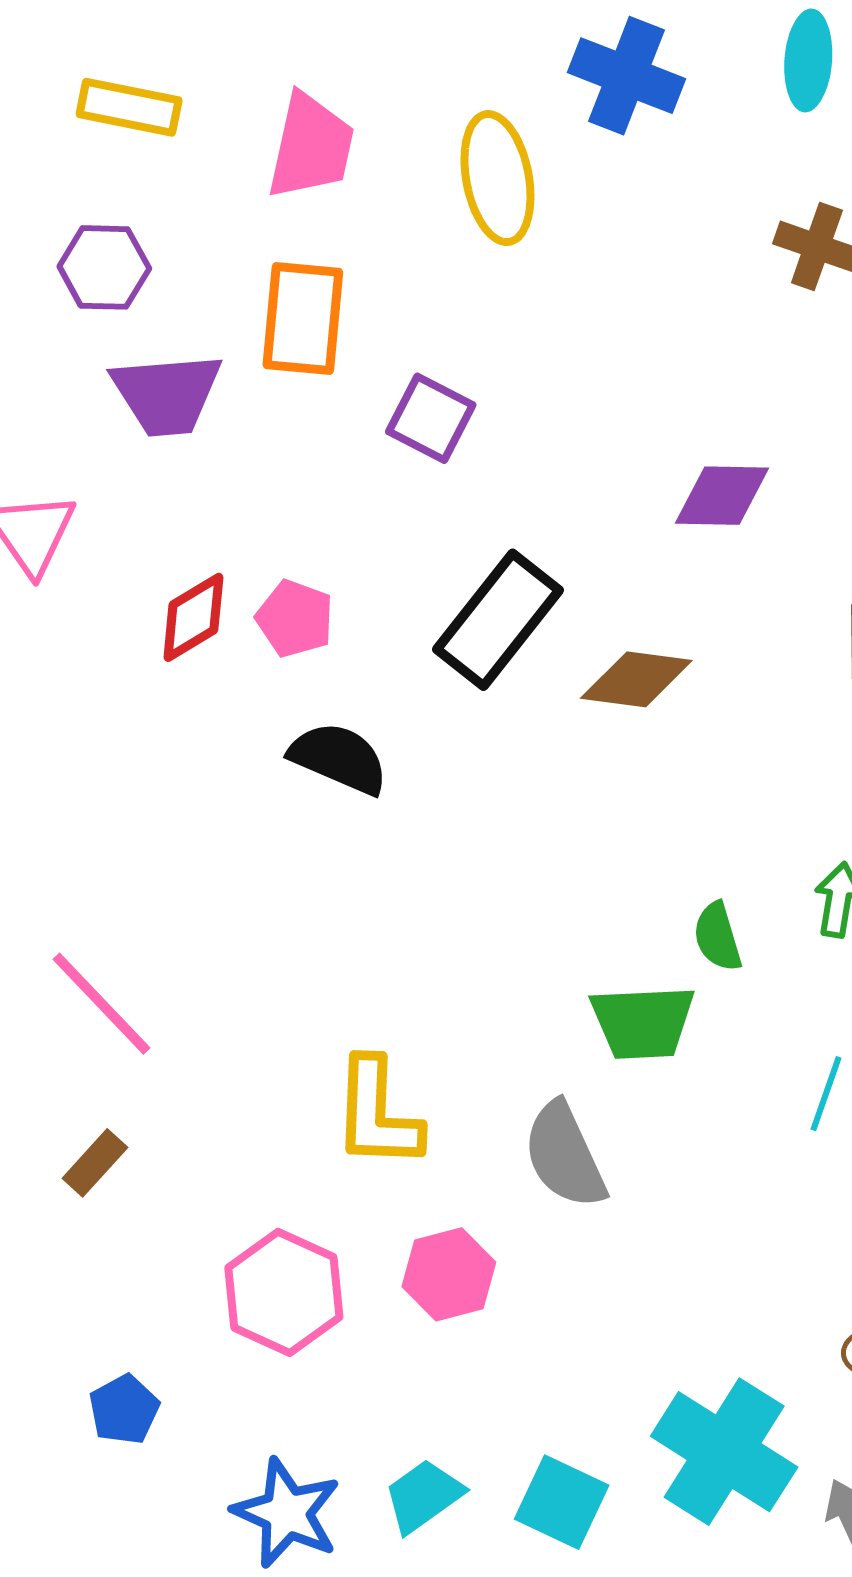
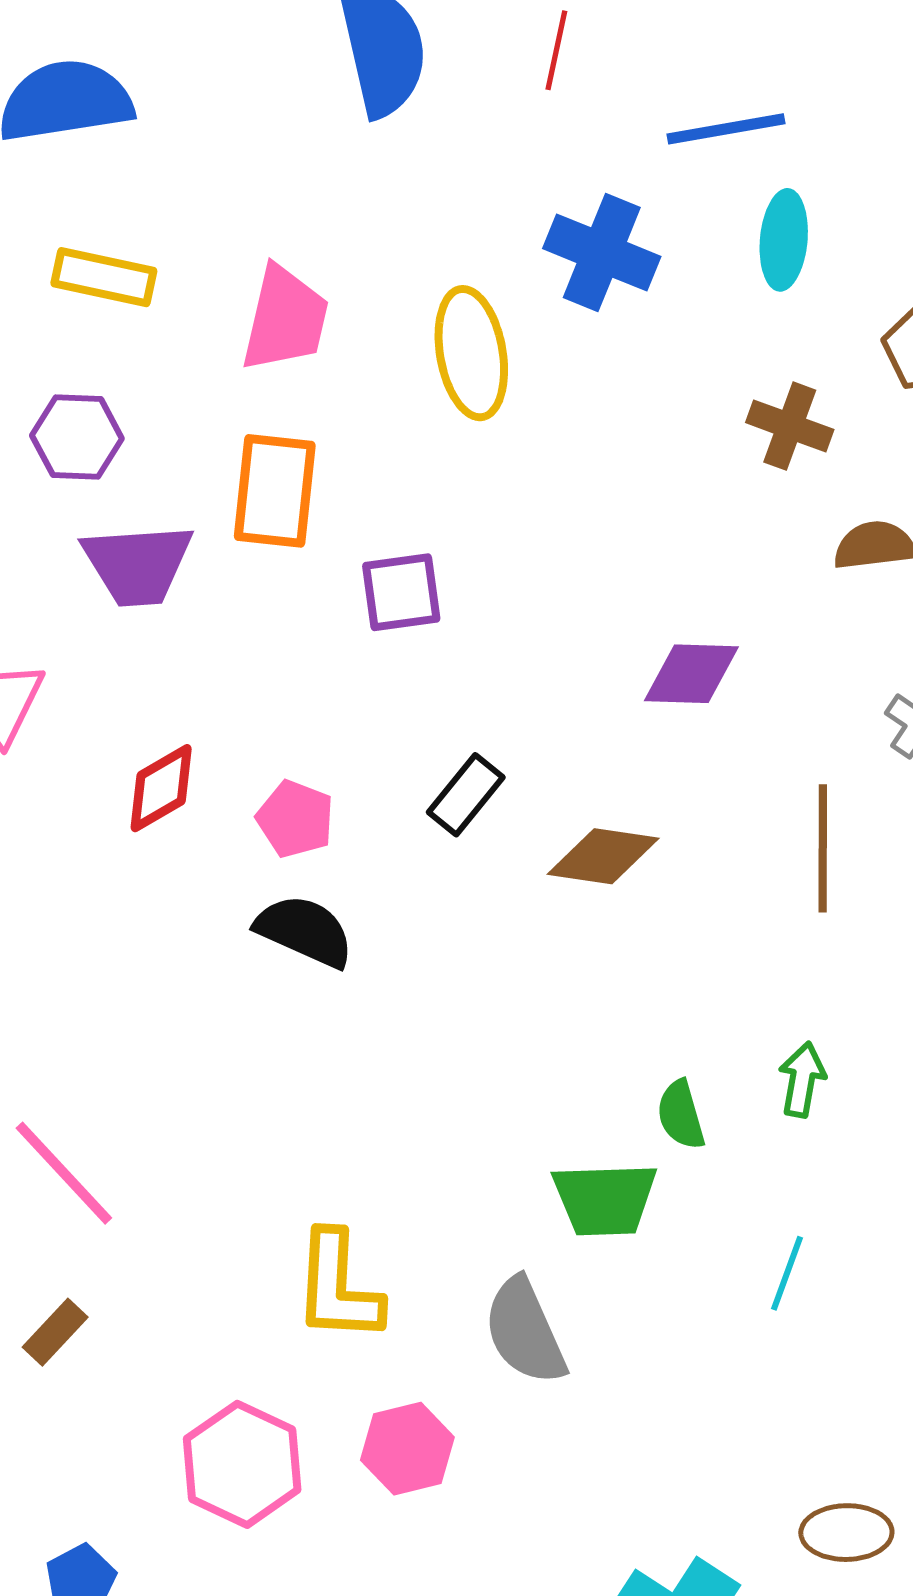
purple square: (431, 418) -> (401, 592), turned -36
pink pentagon: (295, 618) -> (295, 819), moved
black rectangle: (498, 620) -> (466, 795), size x0.6

